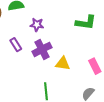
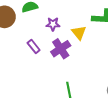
yellow triangle: (63, 64) -> (79, 33), moved, turned 49

